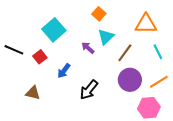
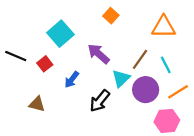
cyan triangle: (106, 37) -> (121, 78), moved
purple arrow: (88, 48) -> (99, 54), size x1.5
cyan line: (158, 52) -> (166, 65), moved

